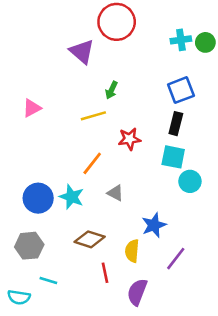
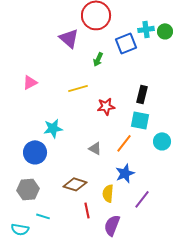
green arrow: (111, 90) -> (98, 59), moved
blue square: (181, 90) -> (126, 43), moved
orange line: (92, 163) -> (124, 143), moved
cyan circle: (190, 181) -> (162, 141), moved
cyan star: (72, 197) -> (53, 128), moved, turned -30

